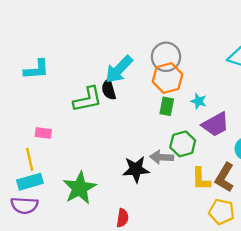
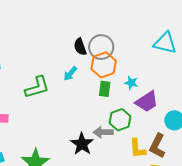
cyan arrow: (119, 69) -> (70, 74), moved, size x0.6
black semicircle: (109, 90) -> (80, 47), moved
black star: (136, 169) -> (82, 144), turned -30

